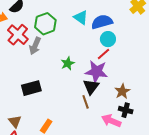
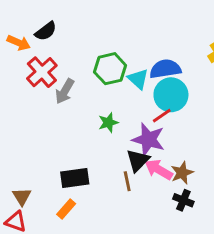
cyan triangle: (81, 17) -> (138, 79), moved
green hexagon: (45, 24) -> (110, 69), moved
cyan circle: (108, 39) -> (171, 95), size x1.5
black rectangle: (31, 88) -> (75, 178), moved
pink arrow: (111, 121) -> (159, 170), moved

